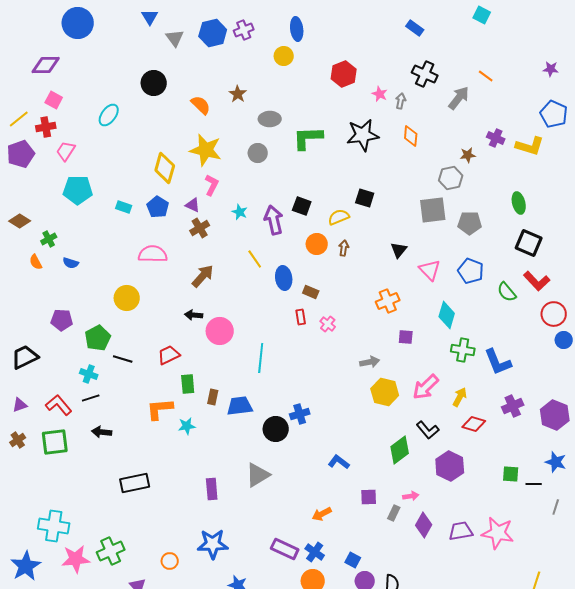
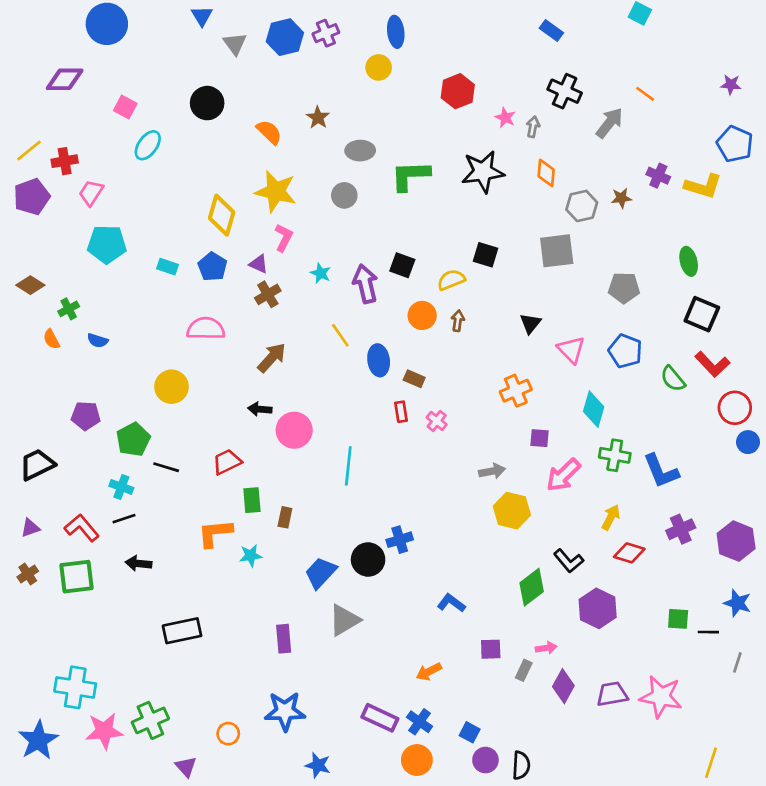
pink square: (54, 100) -> (125, 107), moved
gray hexagon: (451, 178) -> (582, 206), moved
gray square: (433, 210) -> (557, 251), moved
pink arrow: (426, 387) -> (563, 475), moved
blue trapezoid: (240, 406) -> (321, 573), moved, turned -40

